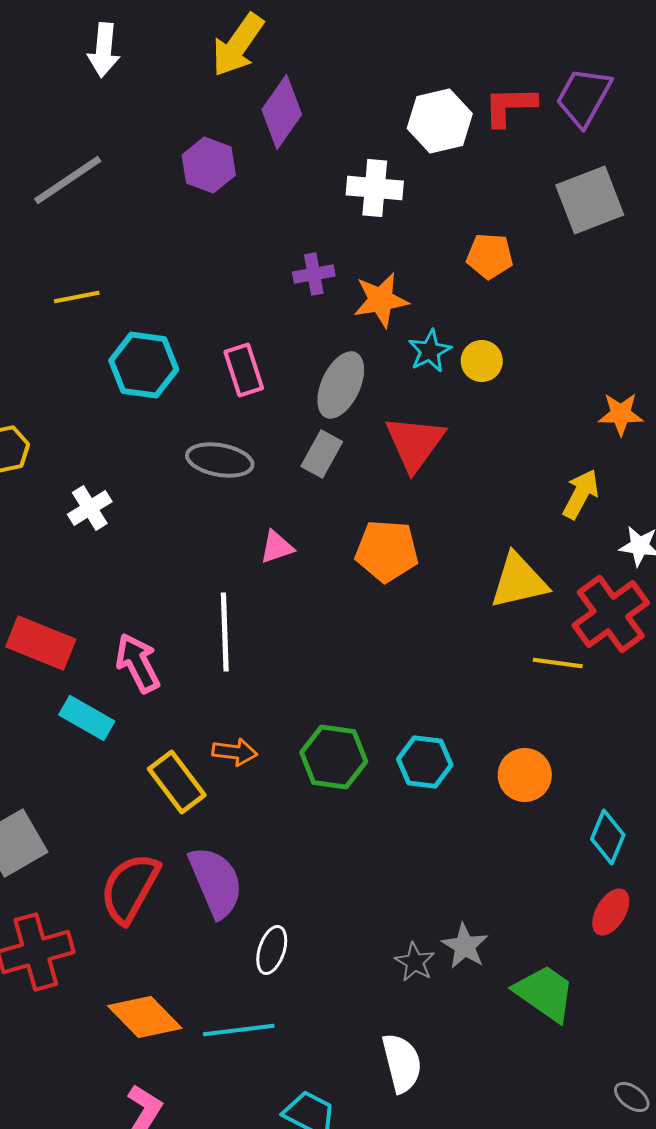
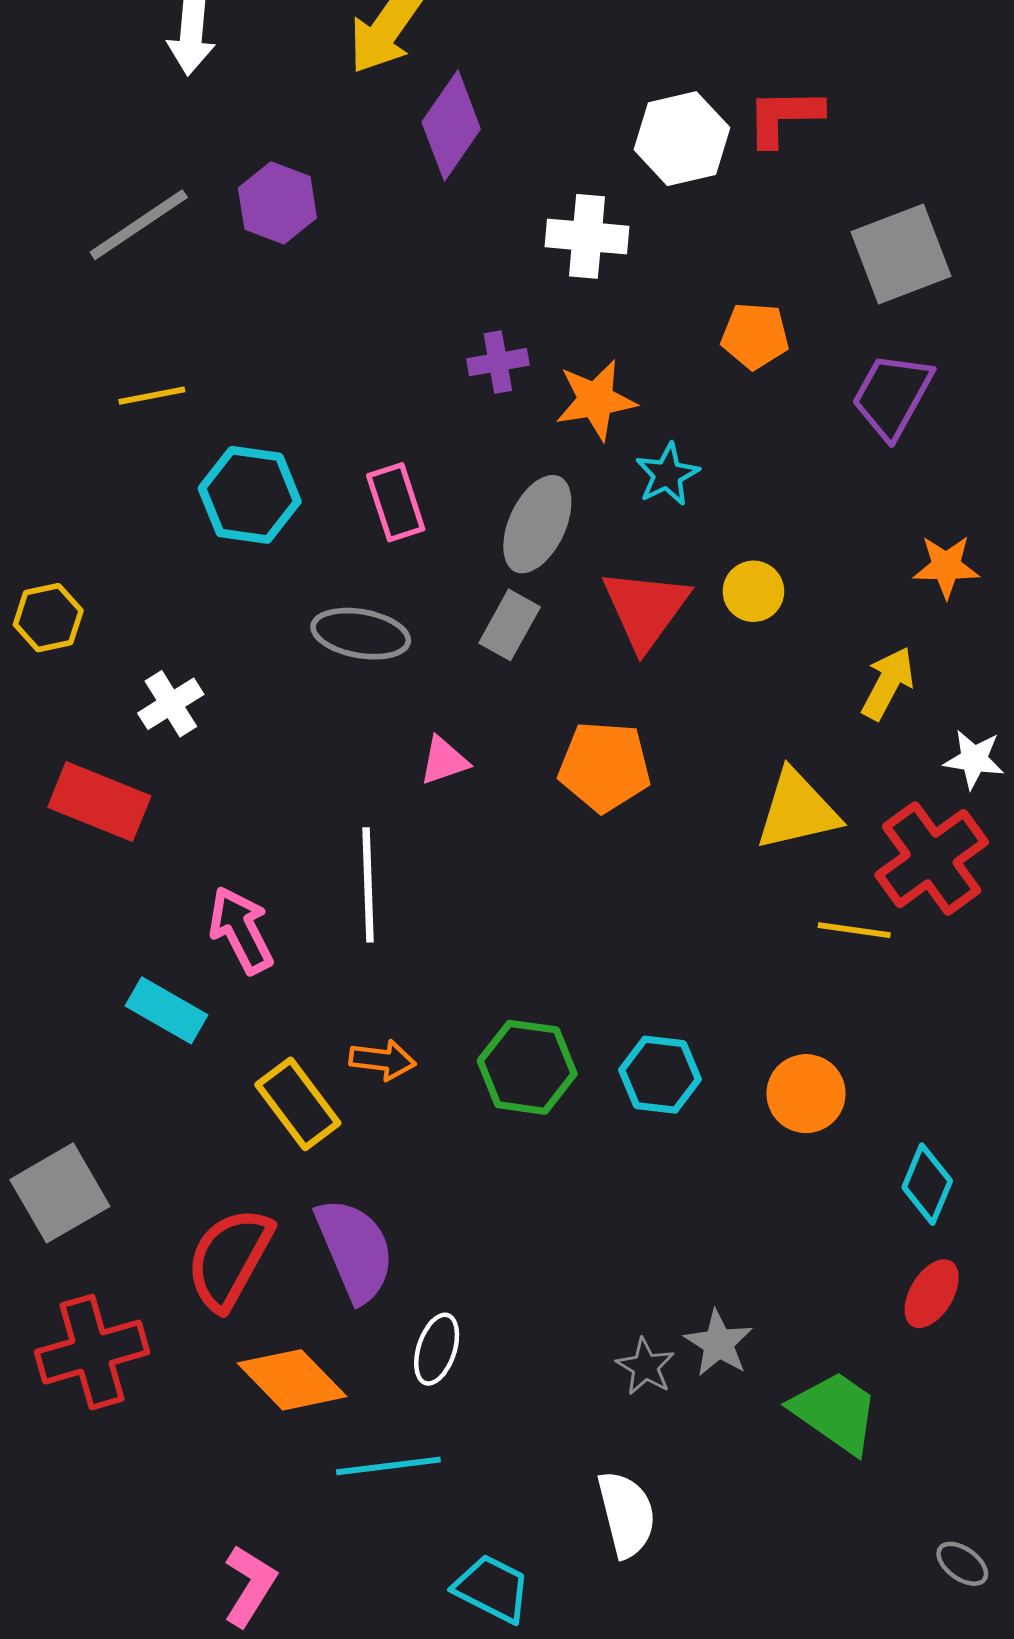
purple trapezoid: (584, 97) -> (892, 396), moved
purple hexagon: (209, 165) -> (277, 203), moved
yellow circle: (482, 361) -> (753, 591), moved
red rectangle: (41, 643) -> (99, 802), moved
orange diamond: (145, 1017) -> (292, 1380), moved

